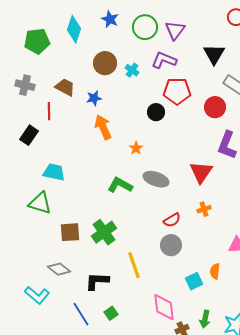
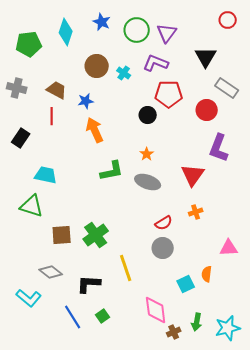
red line: (49, 111) -> (52, 116), moved
orange star: (136, 148) -> (147, 154), moved
green L-shape: (120, 185) -> (112, 171), moved, turned 140

